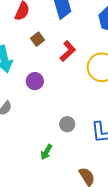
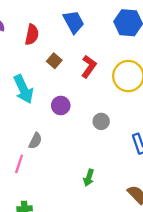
gray circle: (67, 124) -> (101, 121), moved

